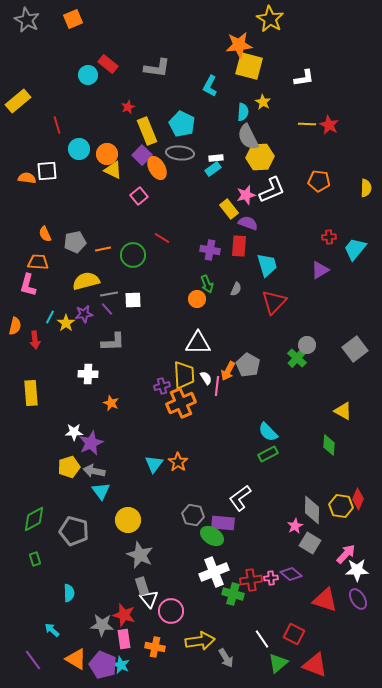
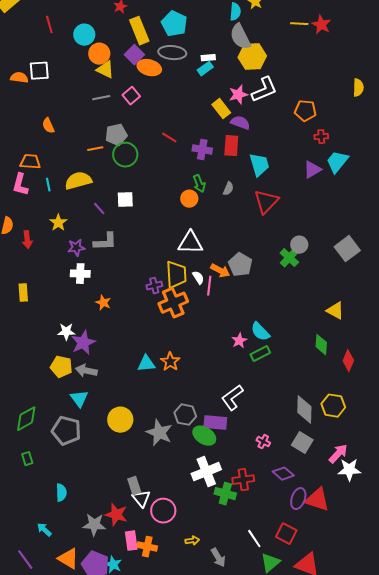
cyan circle: (79, 149) -> (84, 35), moved
orange ellipse: (157, 168) -> (149, 68), turned -45
orange pentagon: (319, 181) -> (305, 111), moved
orange semicircle: (45, 234) -> (48, 126), moved
red line: (162, 238) -> (169, 138), moved
gray pentagon: (75, 242) -> (116, 135), moved
cyan trapezoid: (355, 249) -> (337, 162), moved
gray line: (109, 294) -> (101, 98), moved
purple star: (84, 314) -> (76, 248), moved
cyan line: (50, 317) -> (48, 185), moved, turned -40
orange arrow: (228, 371) -> (220, 271), turned -90
yellow rectangle: (31, 393) -> (23, 293), size x0.7
cyan triangle: (154, 464) -> (146, 364), turned 48
yellow pentagon: (69, 467) -> (61, 367), turned 30
cyan triangle: (101, 491) -> (79, 399), moved
red diamond: (358, 499) -> (348, 361), moved
pink star: (295, 526) -> (239, 341), moved
gray star: (140, 555) -> (159, 433), moved
pink cross: (271, 578) -> (263, 442), moved, turned 32
purple ellipse: (358, 599) -> (298, 499), moved, turned 50
pink rectangle: (124, 639) -> (131, 541), moved
yellow arrow: (200, 641) -> (192, 541), size x0.5

